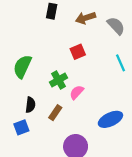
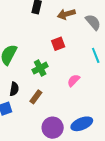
pink semicircle: (77, 92) -> (74, 80), moved
blue ellipse: (110, 119) -> (82, 124), moved

